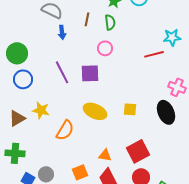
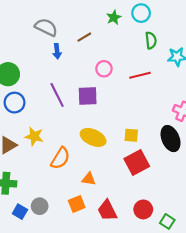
brown line: (87, 19) -> (84, 37), turned 48
green semicircle: (110, 22) -> (151, 40), moved
red line: (154, 54) -> (140, 75), moved
red square: (138, 151) -> (137, 163), moved
orange triangle: (105, 155) -> (89, 179), moved

